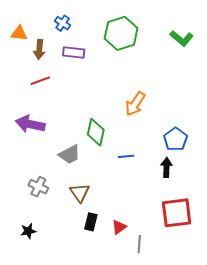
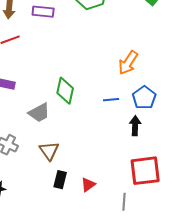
orange arrow: (135, 104) -> (128, 63), moved
blue line: (126, 156) -> (111, 100), moved
gray line: (139, 244) -> (124, 202), moved

